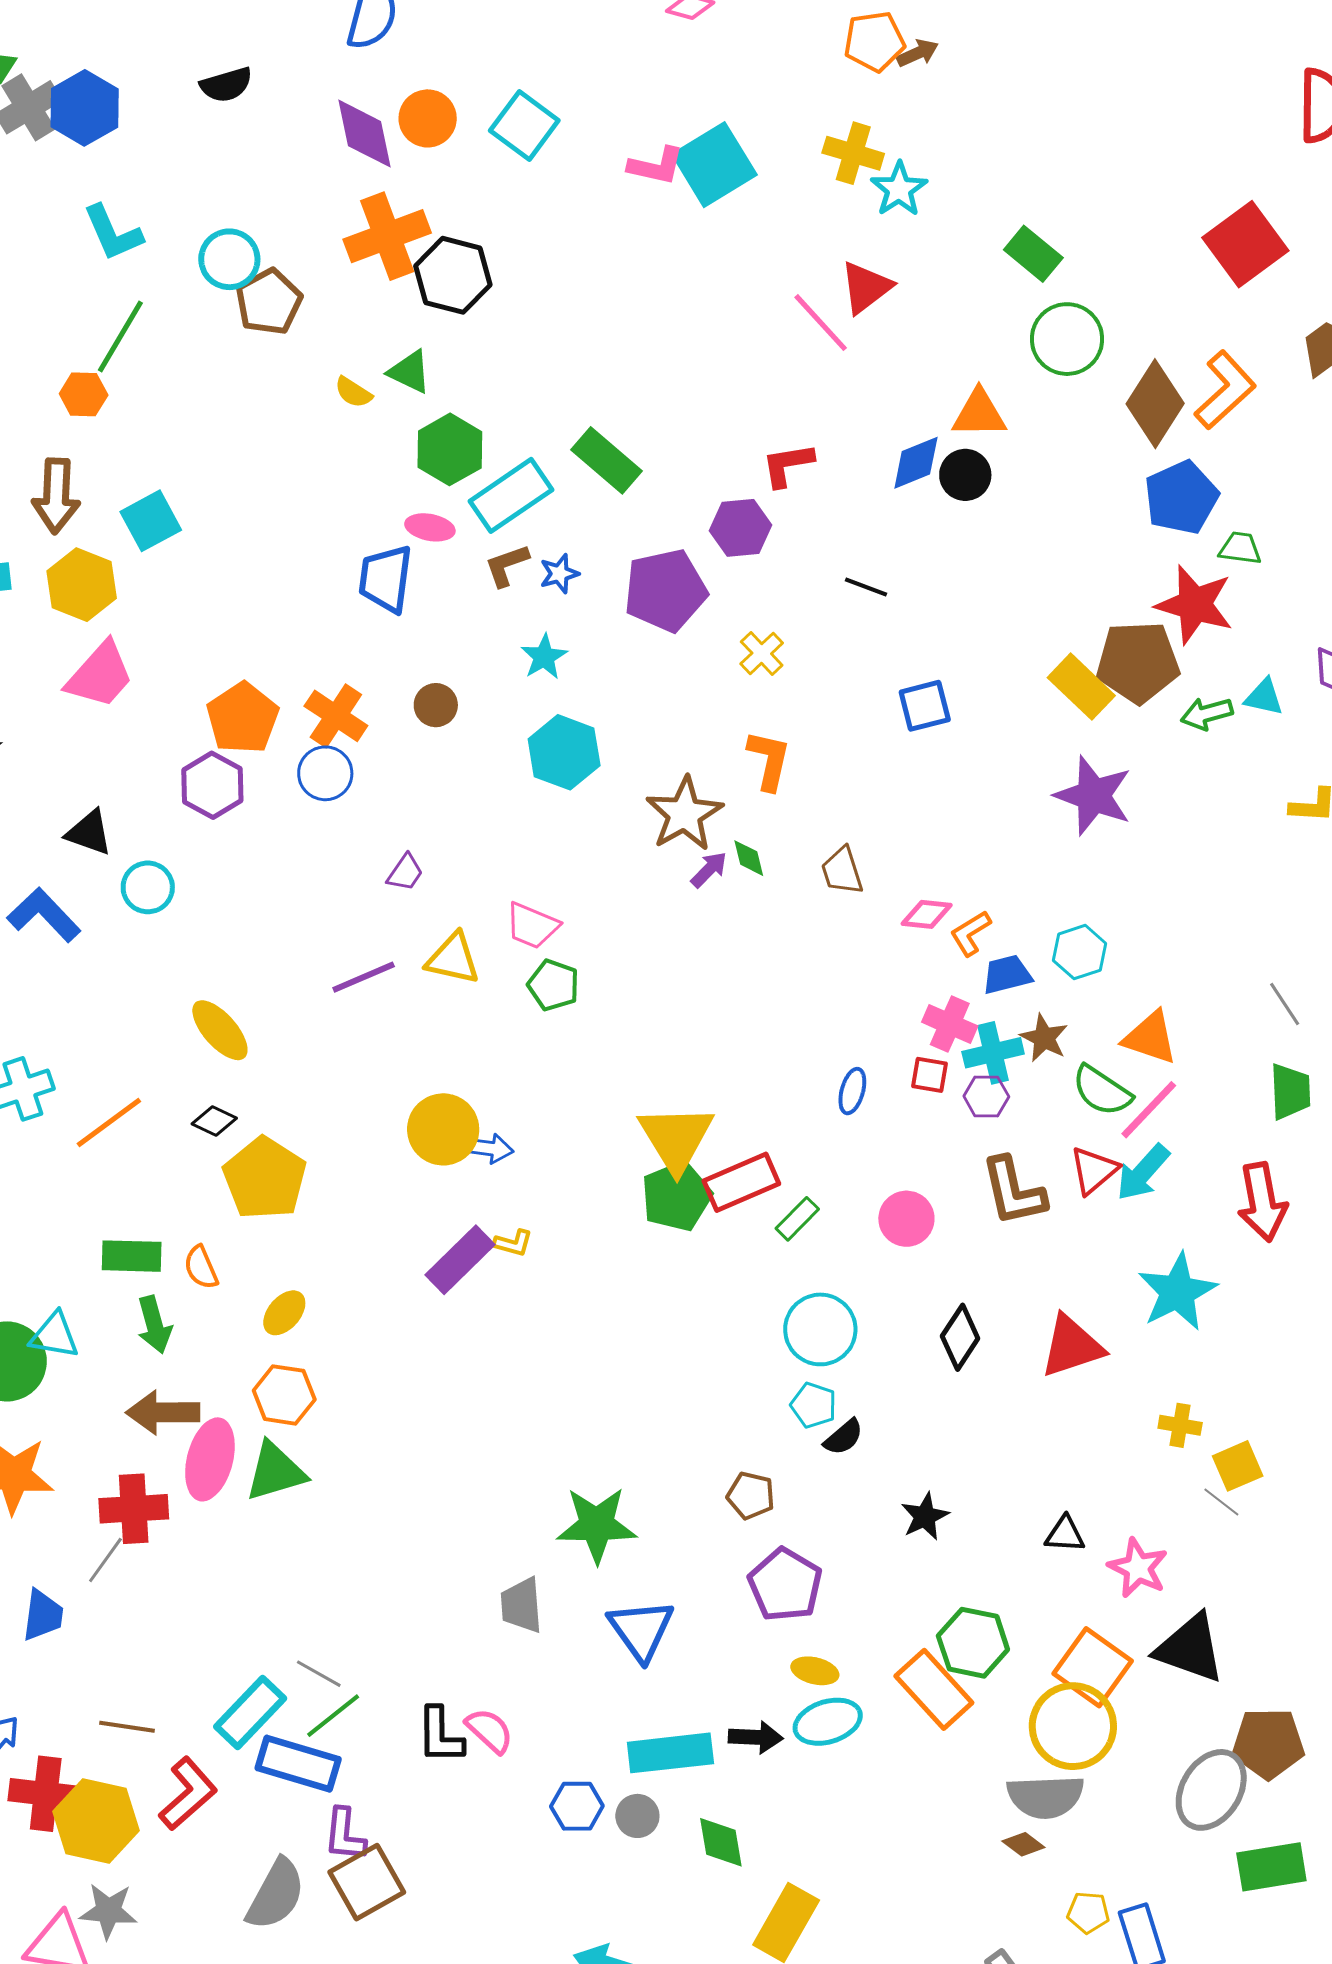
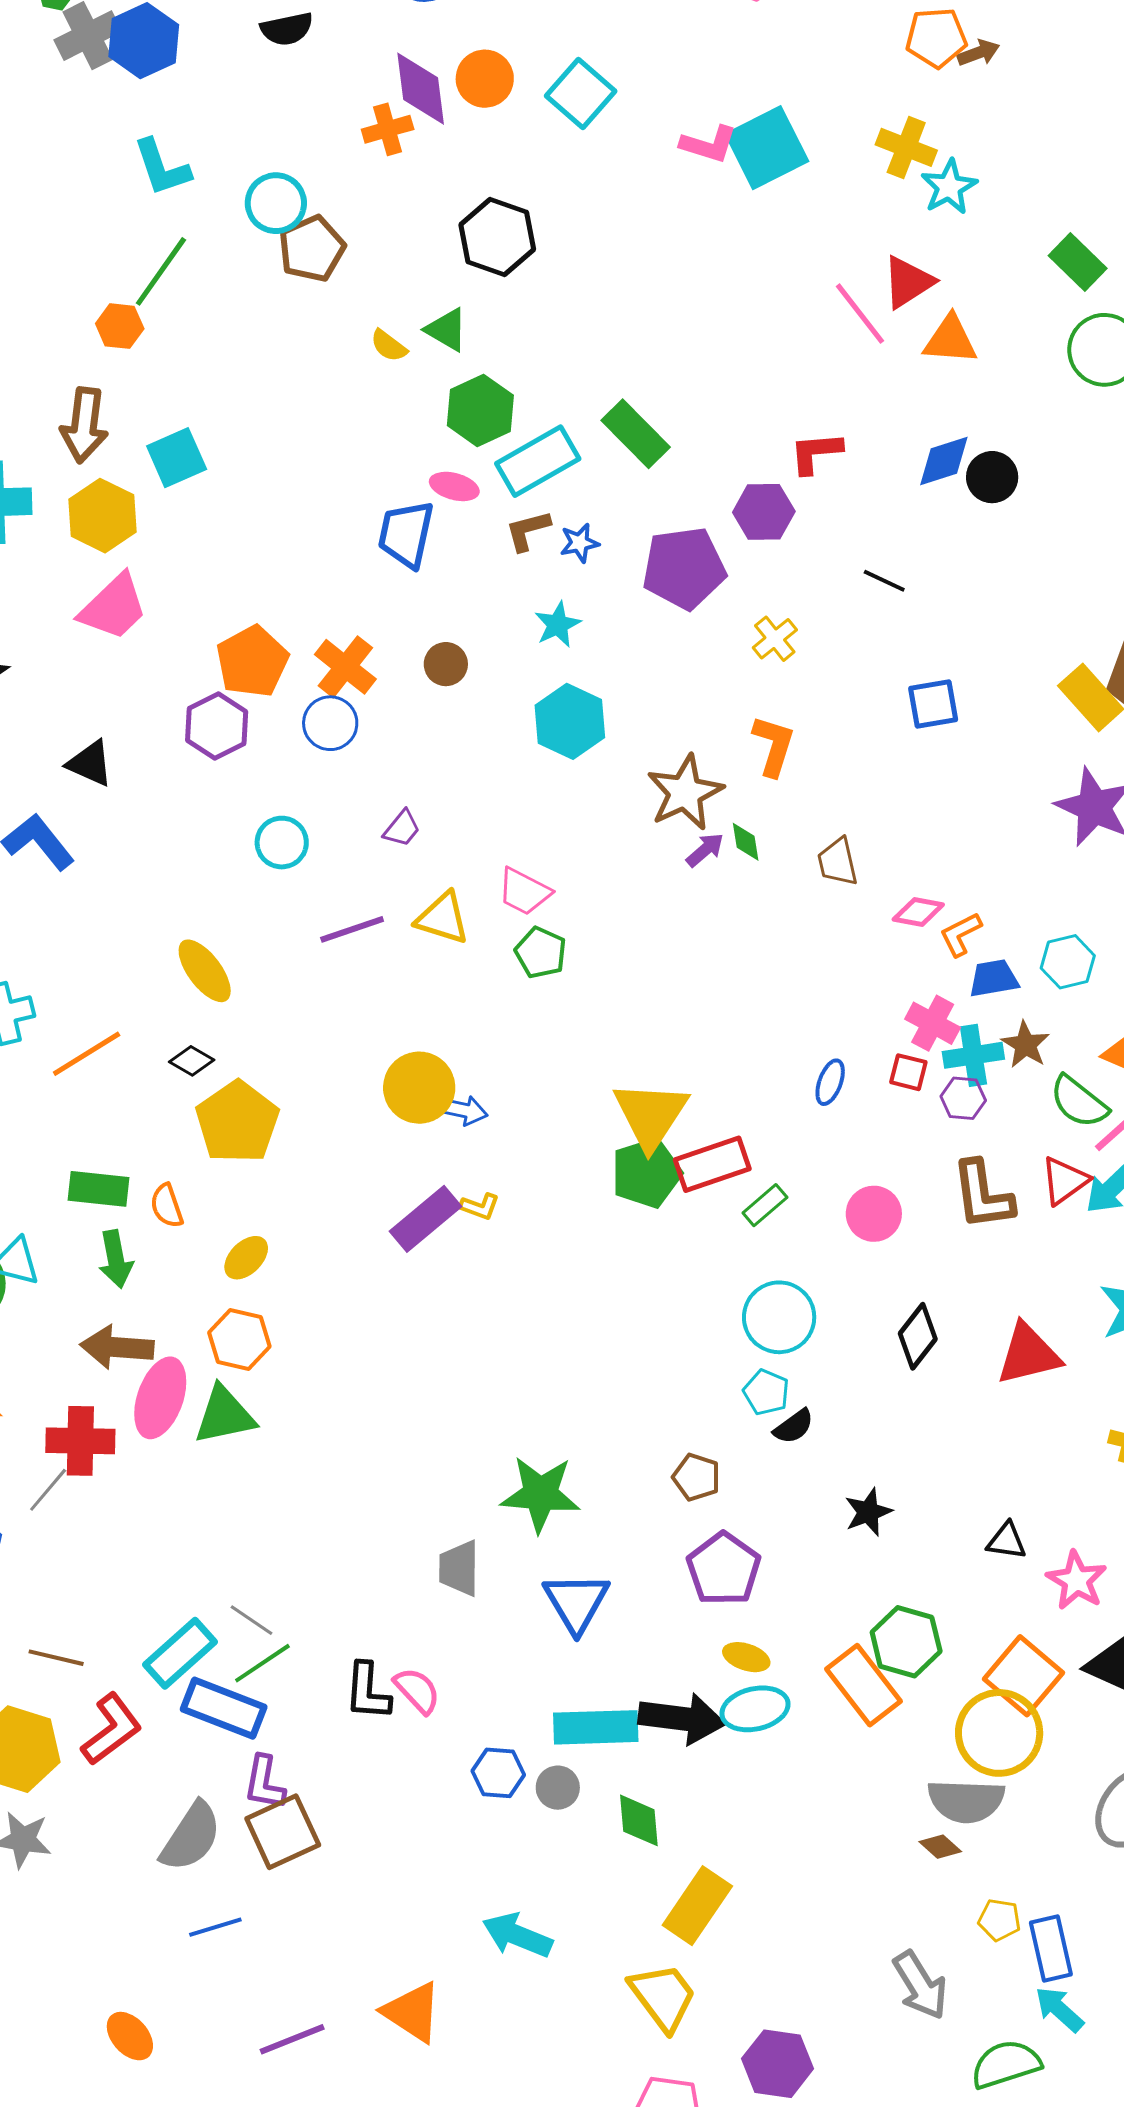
orange cross: (387, 236) -> (388, 129), moved, size x0.6
orange triangle: (979, 414) -> (950, 340), moved
cyan circle: (148, 887) -> (282, 843), moved
black arrow: (756, 1737) -> (682, 1719), size x1.6

